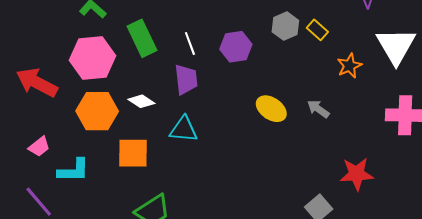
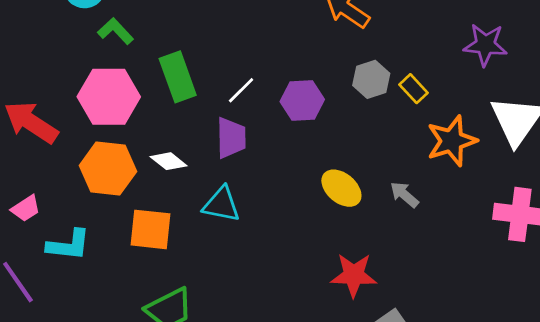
white line: (190, 44) -> (241, 90), turned 60
orange star: (349, 66) -> (452, 141), size x1.5
red star: (357, 174) -> (354, 275), moved

